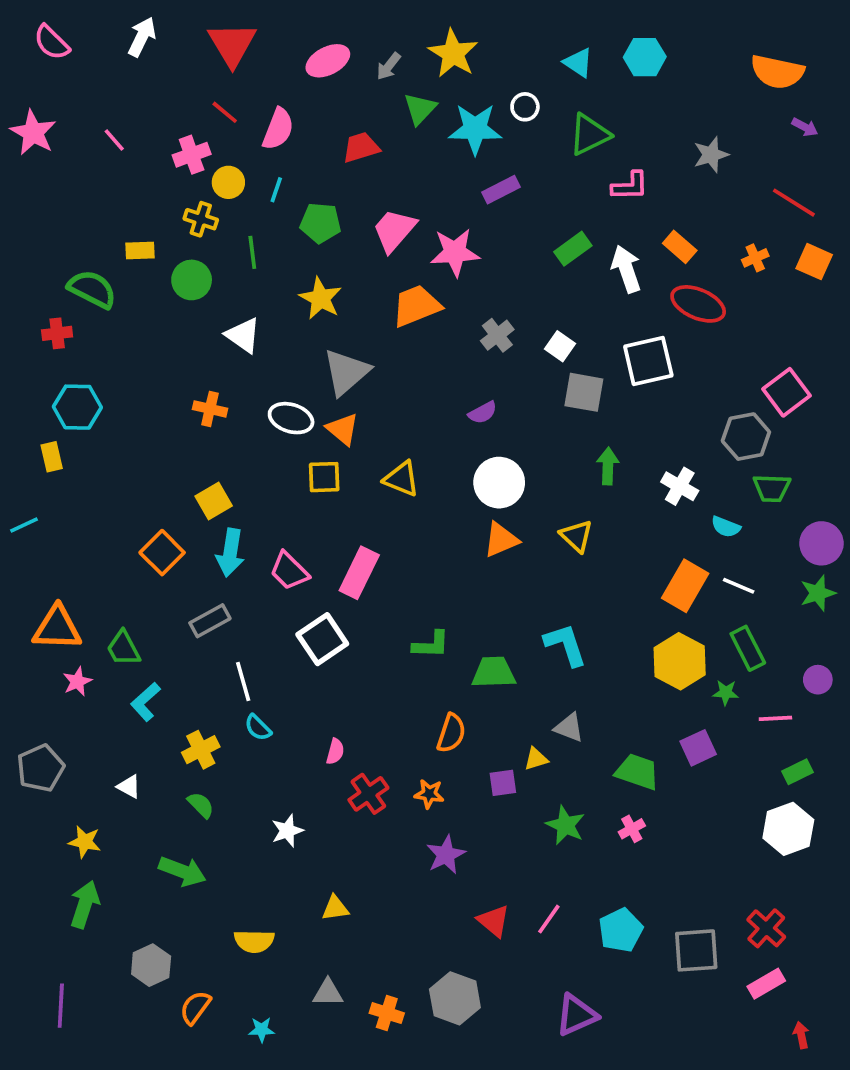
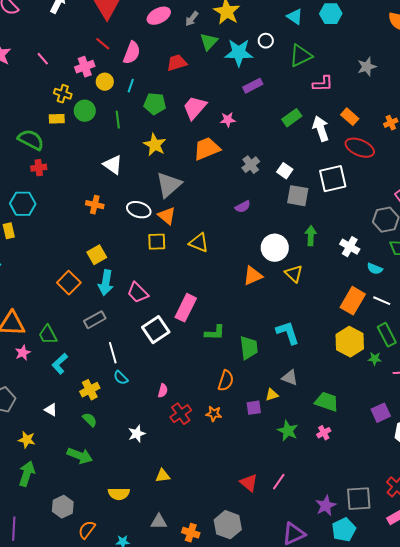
yellow cross: (201, 219) -> (63, 94), moved
pink star: (455, 252) -> (228, 120), size x0.6
green circle: (192, 280) -> (85, 111), moved
red cross: (57, 333) -> (39, 168), moved
white circle: (499, 483) -> (275, 248), moved
pink rectangle: (359, 573) -> (186, 308), moved
green trapezoid: (494, 672) -> (249, 348), turned 85
purple square: (698, 748) -> (381, 413), moved
purple star: (446, 855) -> (326, 506), moved
cyan pentagon: (621, 930) -> (344, 530), moved

